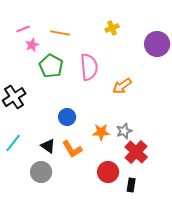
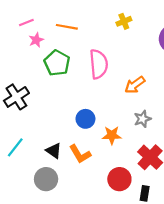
blue circle: (67, 117) -> (85, 119), moved
gray star: (124, 131) -> (142, 119), moved

